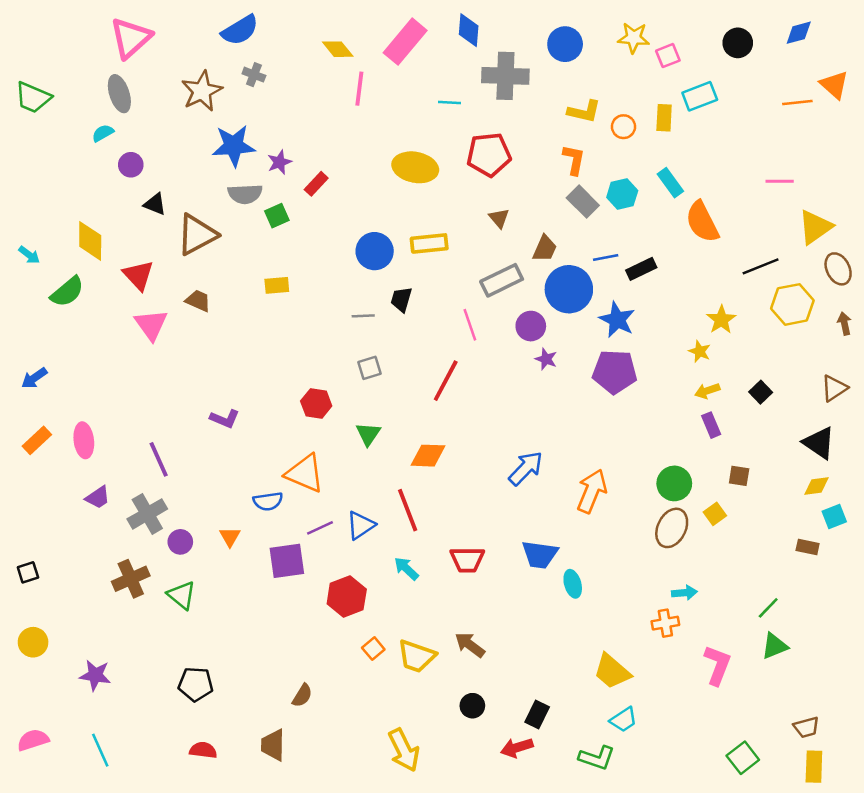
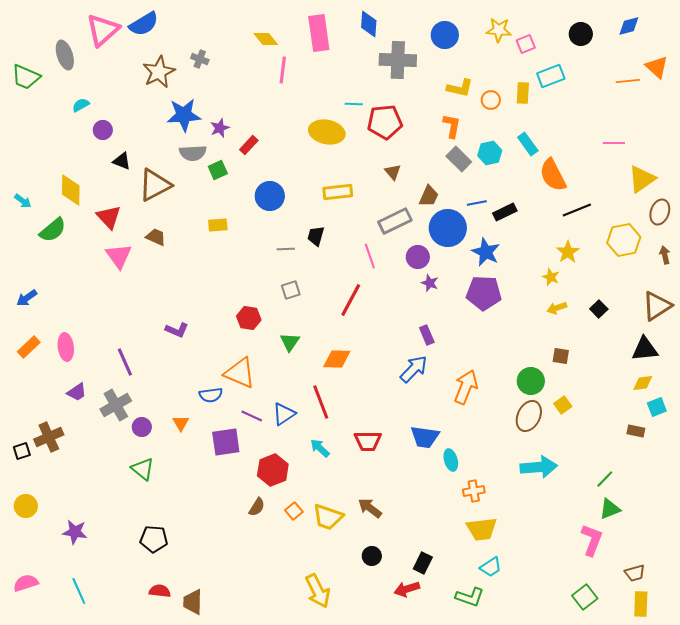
blue semicircle: (240, 30) -> (144, 24), moved
pink rectangle: (405, 42) -> (319, 33), turned -48
gray ellipse: (119, 94) -> (65, 55), moved
cyan line: (450, 103) -> (354, 104), moved
blue circle: (375, 251) -> (270, 196), moved
black line: (761, 266) -> (577, 210), moved
brown ellipse: (838, 269) -> (660, 212), turned 45
brown triangle: (834, 388) -> (657, 306), size x1.4
purple rectangle: (711, 425) -> (427, 335), moved
black triangle: (819, 443) -> (645, 349), turned -40
brown square: (739, 476) -> (561, 356), moved
purple line: (320, 528) -> (252, 416), turned 50
brown cross: (131, 579) -> (49, 437), moved
cyan arrow: (684, 593) -> (539, 467), size x1.8
orange cross: (665, 623) -> (474, 491), moved
pink L-shape: (717, 665) -> (592, 540), moved
yellow trapezoid: (612, 671) -> (482, 529), turned -48
brown semicircle: (302, 696) -> (257, 507), moved
brown trapezoid: (273, 745) -> (193, 602), moved

